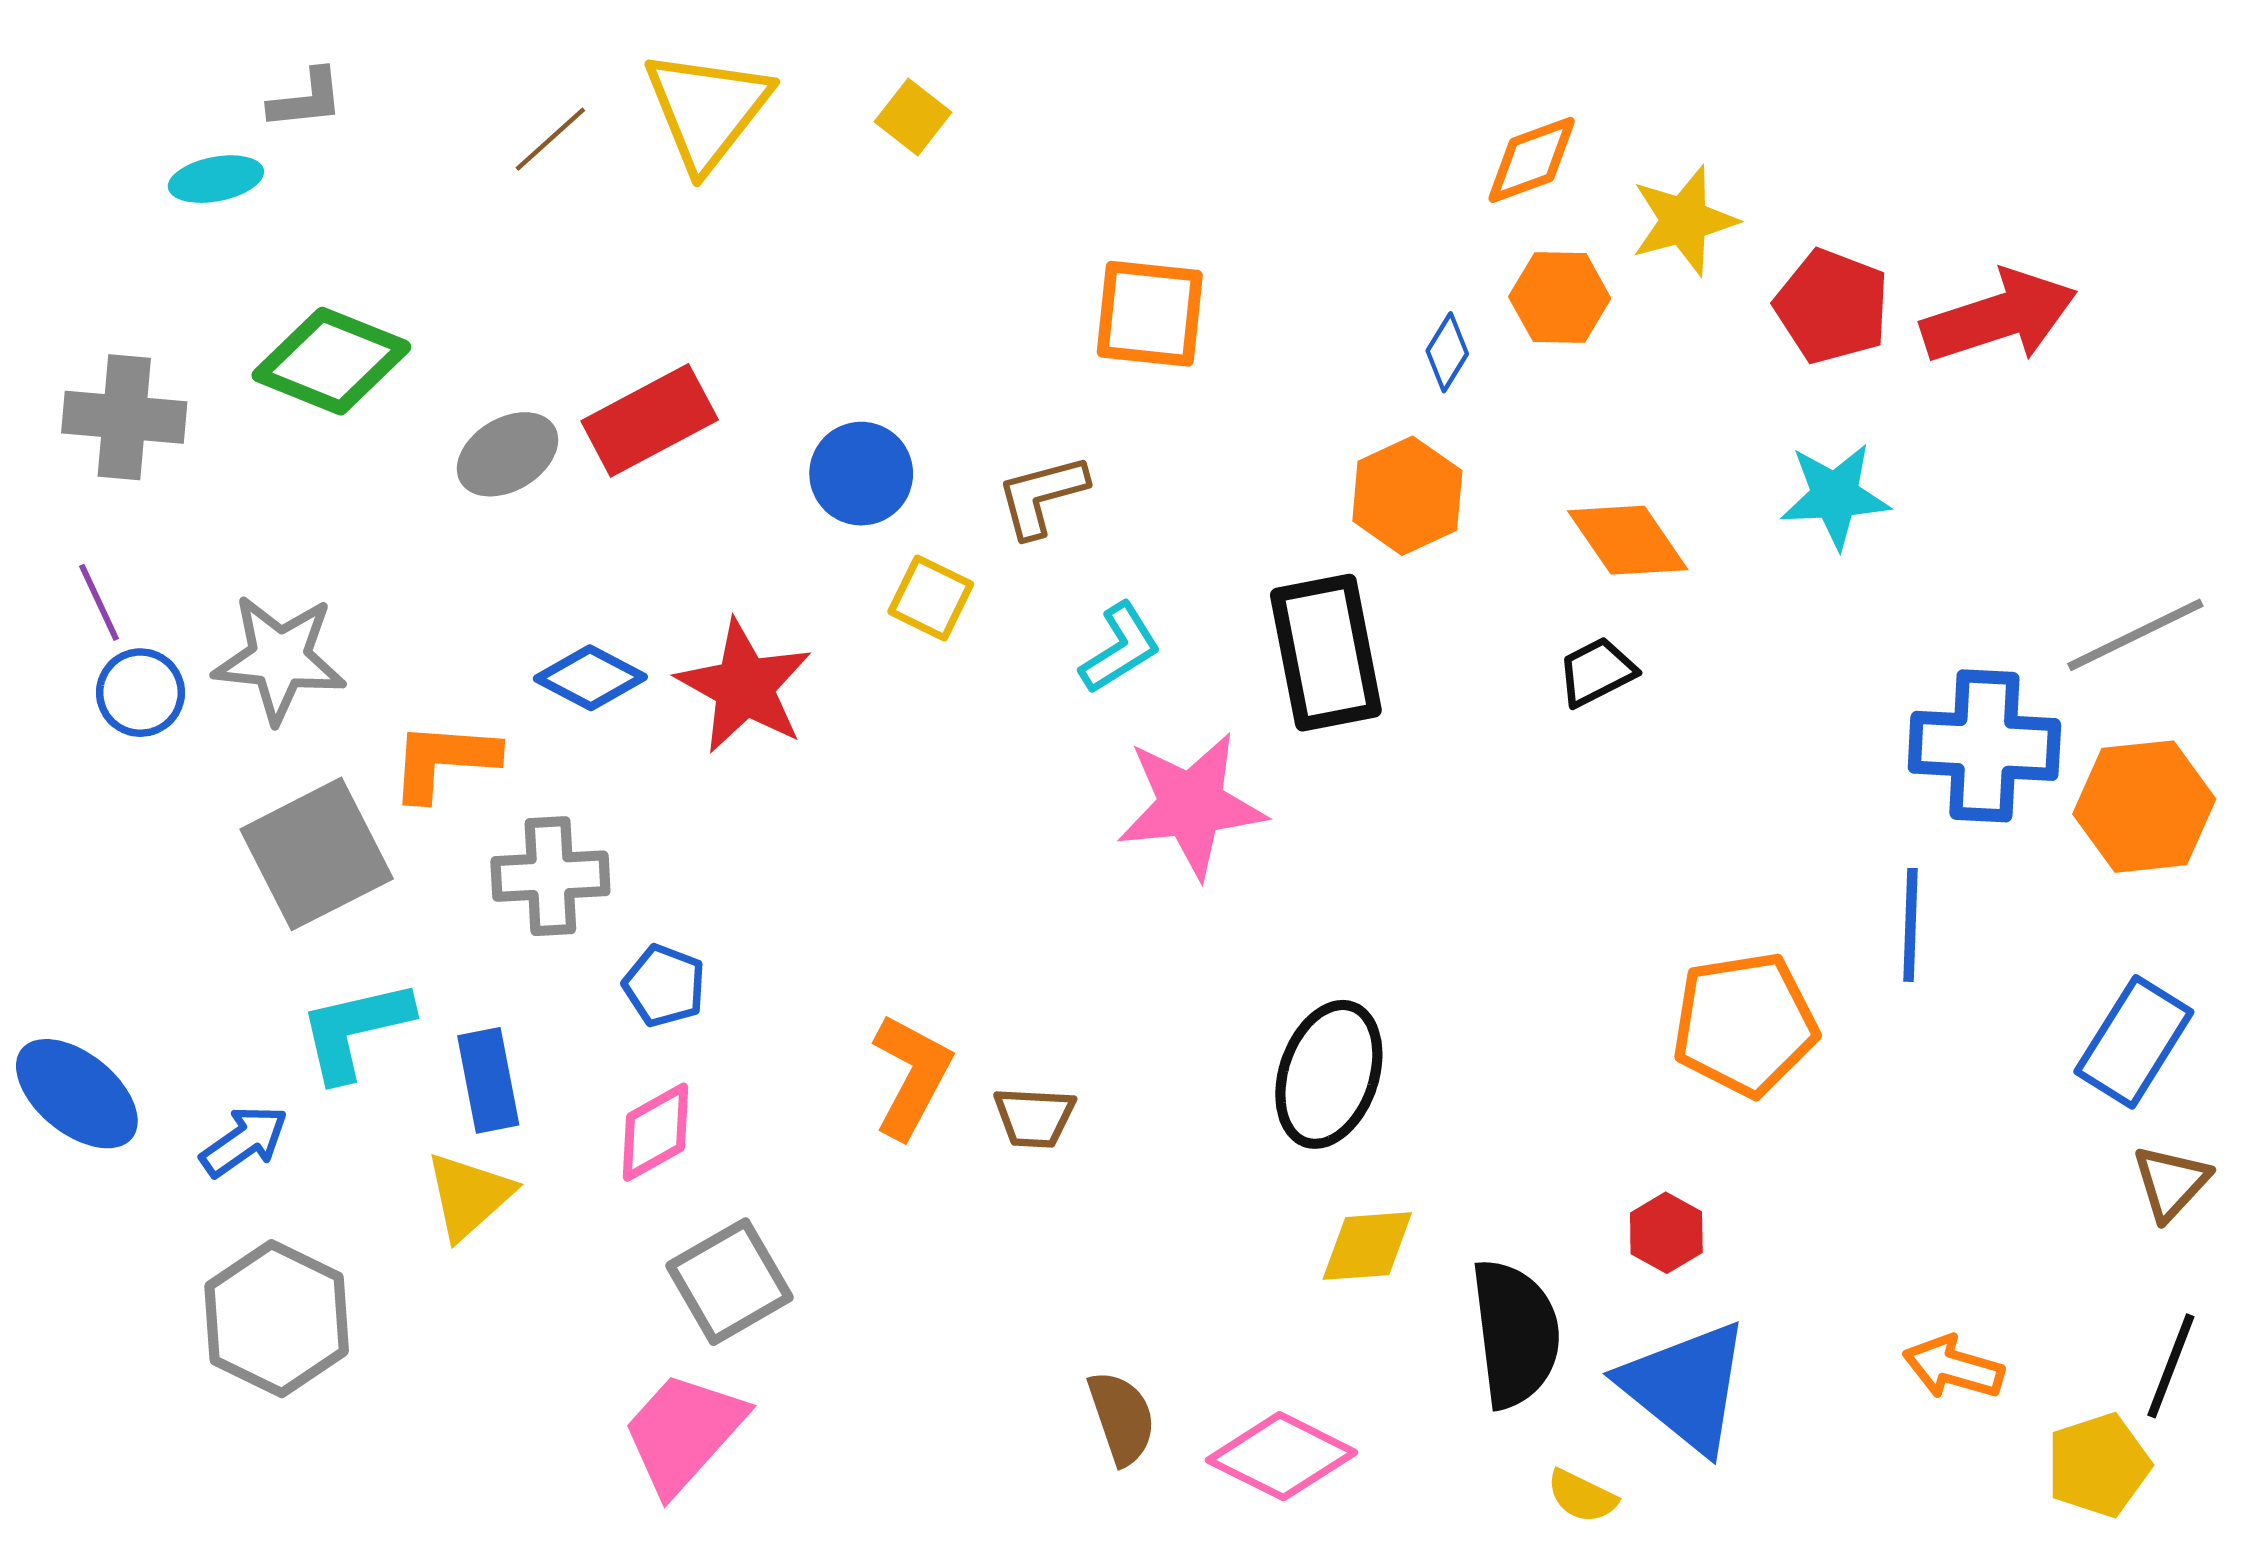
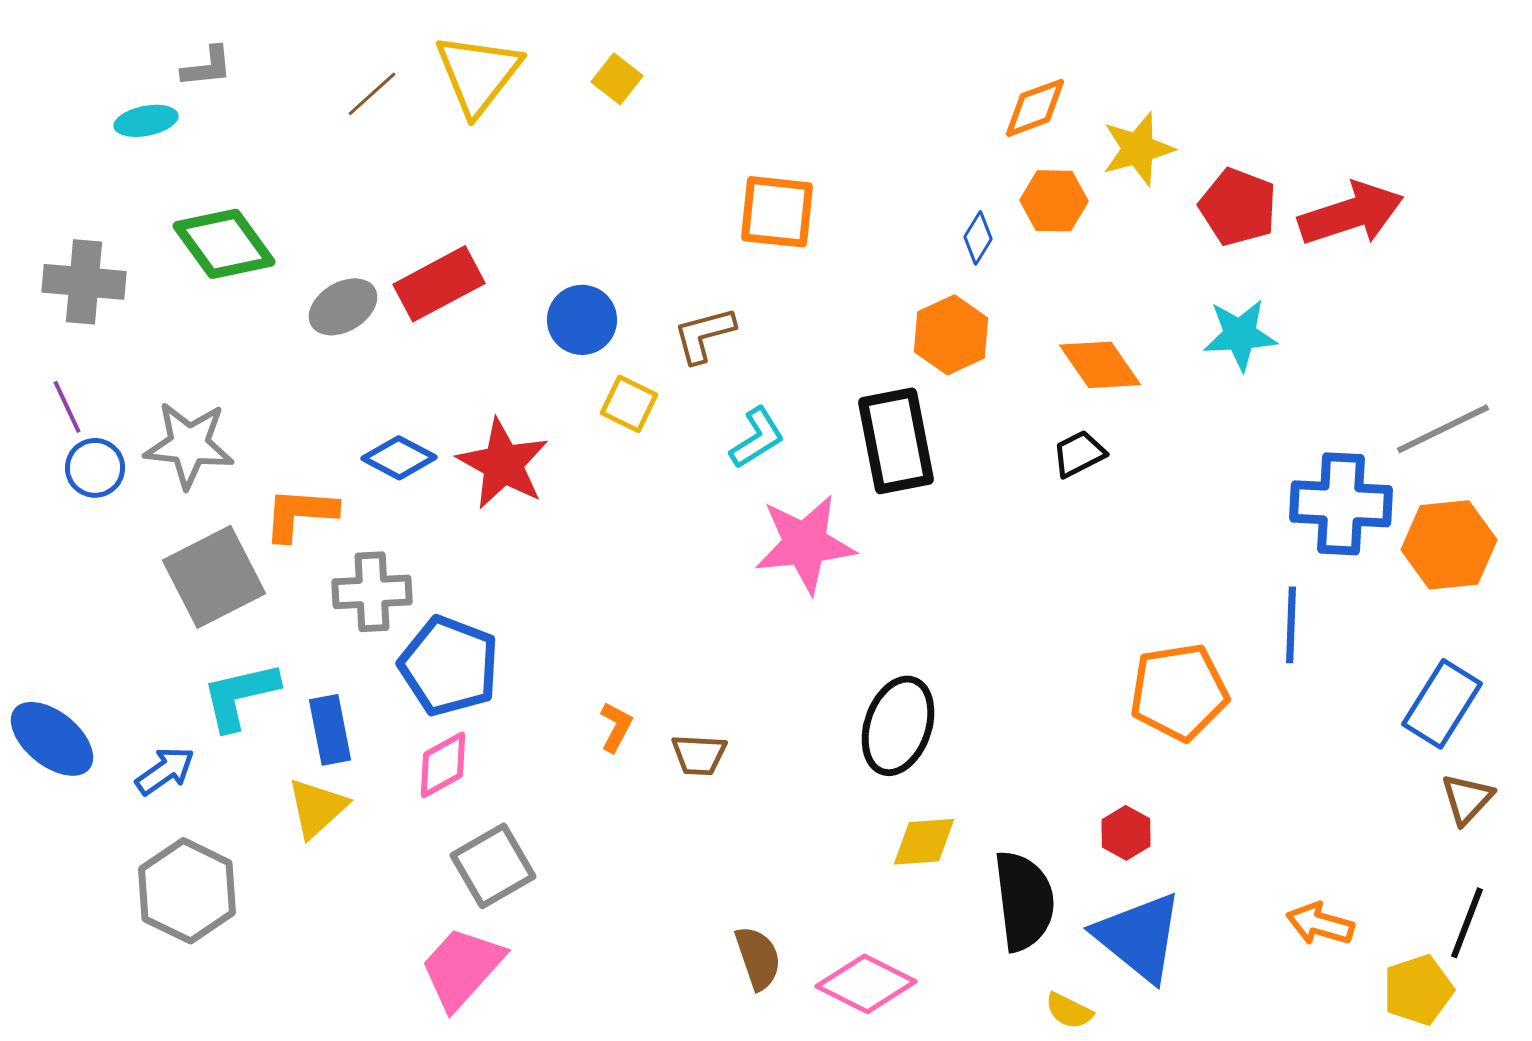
green diamond: (331, 361) -> (224, 244), turned 32
blue pentagon: (664, 986) -> (449, 666), size x1.8
orange L-shape: (912, 1076) -> (616, 727), size x0.6

